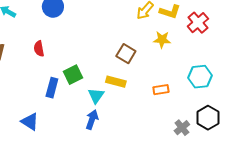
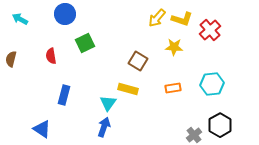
green square: (73, 75) -> (85, 43), moved
orange rectangle: (161, 90) -> (173, 88), moved

